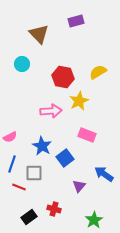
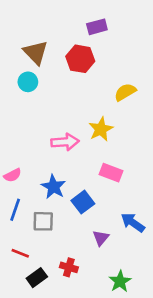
brown triangle: (39, 34) -> (36, 52), moved
red hexagon: (63, 77) -> (80, 59), moved
red line: (19, 187) -> (20, 253), moved

